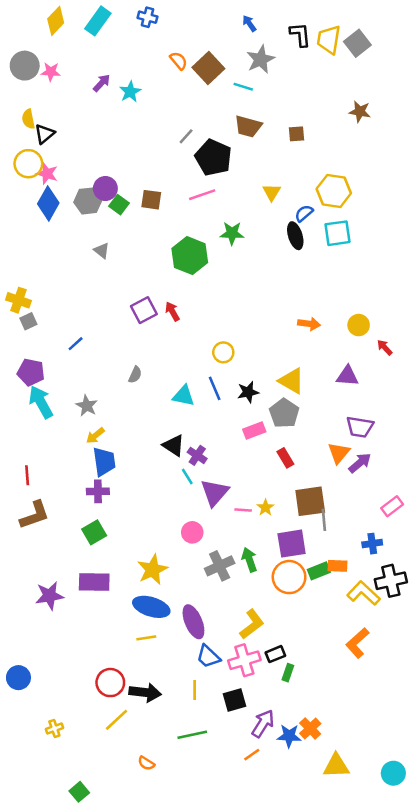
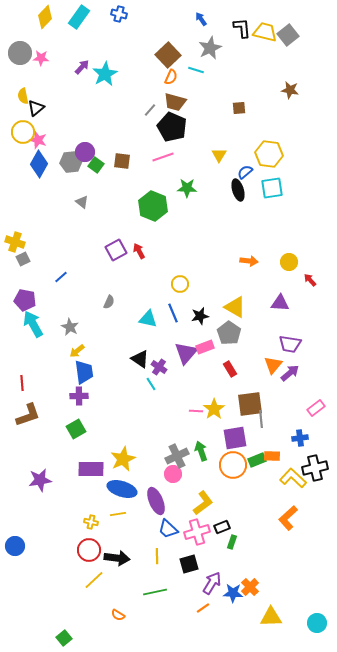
yellow trapezoid: (329, 40) -> (265, 32), turned 95
orange semicircle: (179, 61) -> (171, 77), moved, turned 63
cyan star: (130, 92) -> (105, 74), size x1.4
brown trapezoid: (248, 126) -> (175, 102), moved
purple triangle: (215, 493) -> (186, 353), moved
yellow star: (265, 508) -> (214, 409), size x1.5
pink circle: (192, 532) -> (173, 474), moved
purple rectangle: (94, 582) -> (91, 469), moved
yellow cross: (54, 729) -> (91, 522), moved, turned 32

